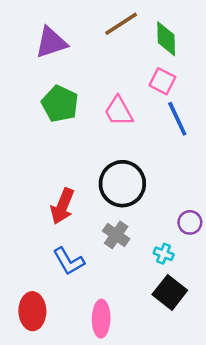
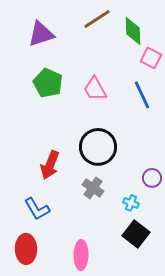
pink square: (162, 81) -> (151, 58), moved
blue L-shape: (69, 261) -> (37, 209), moved

